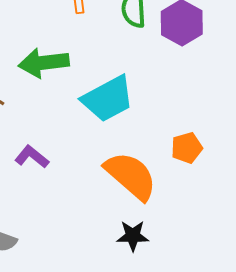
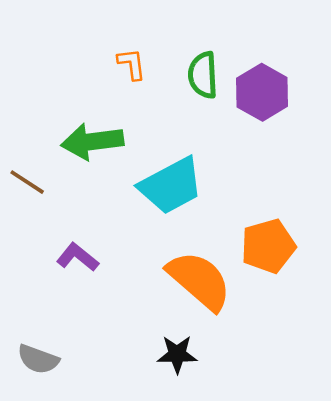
orange pentagon: (187, 148) -> (268, 246), size x1.4
black star: (133, 236) -> (177, 354), moved

